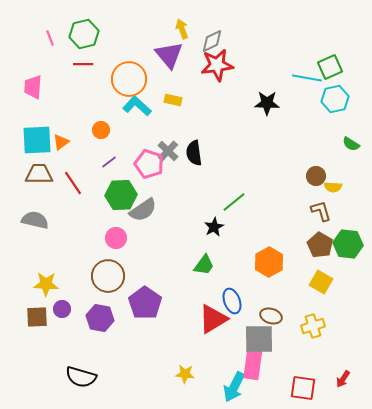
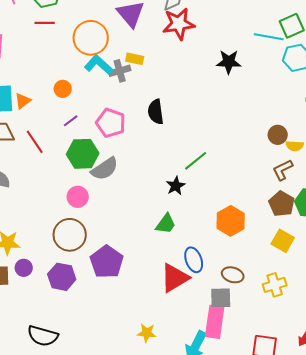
gray cross: (168, 151) -> (120, 71), moved, turned 30
brown L-shape: (321, 211) -> (283, 170), turned -100
gray square: (259, 339) -> (221, 298), size x0.7

